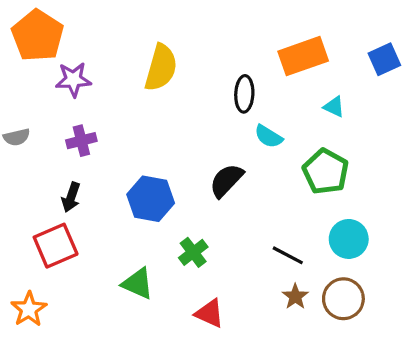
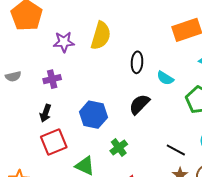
purple star: (73, 80) -> (64, 42), moved
black ellipse: (244, 94) -> (137, 62), moved
red square: (56, 246) -> (54, 142), moved

